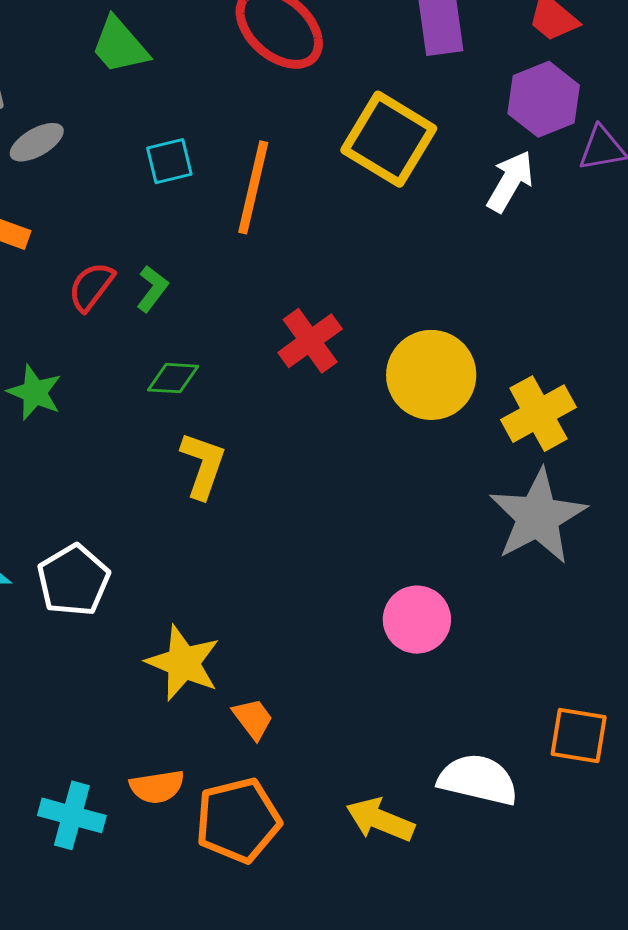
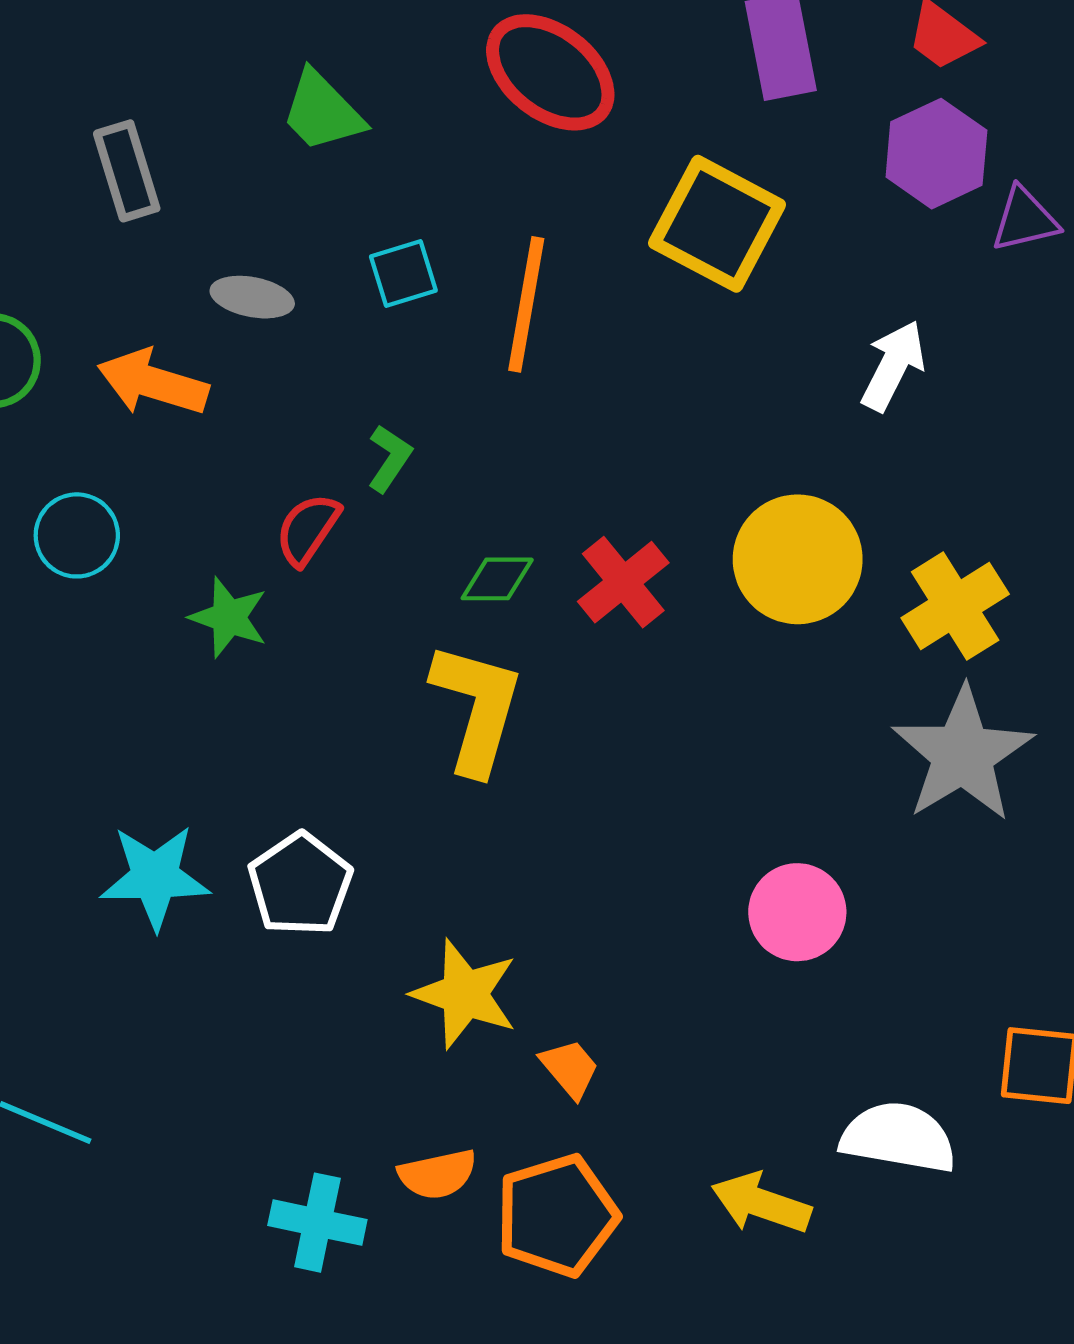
gray ellipse: (37, 142) -> (252, 297), moved, turned 44
white arrow: (510, 181) -> (893, 366), moved
red semicircle: (91, 287) -> (308, 529), moved
red cross: (310, 341) -> (623, 582), moved
green diamond: (173, 378) -> (497, 579), moved
yellow L-shape: (203, 465) -> (477, 708), size x1.4

